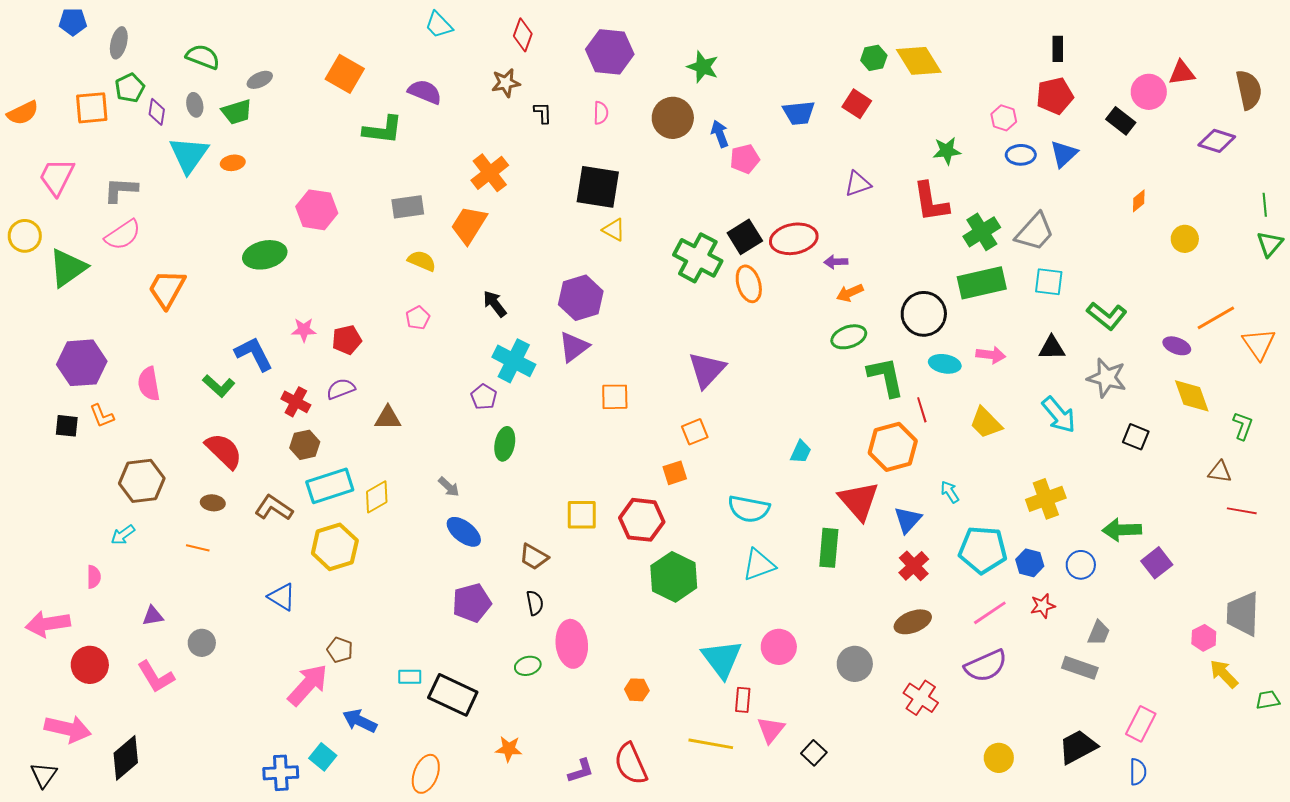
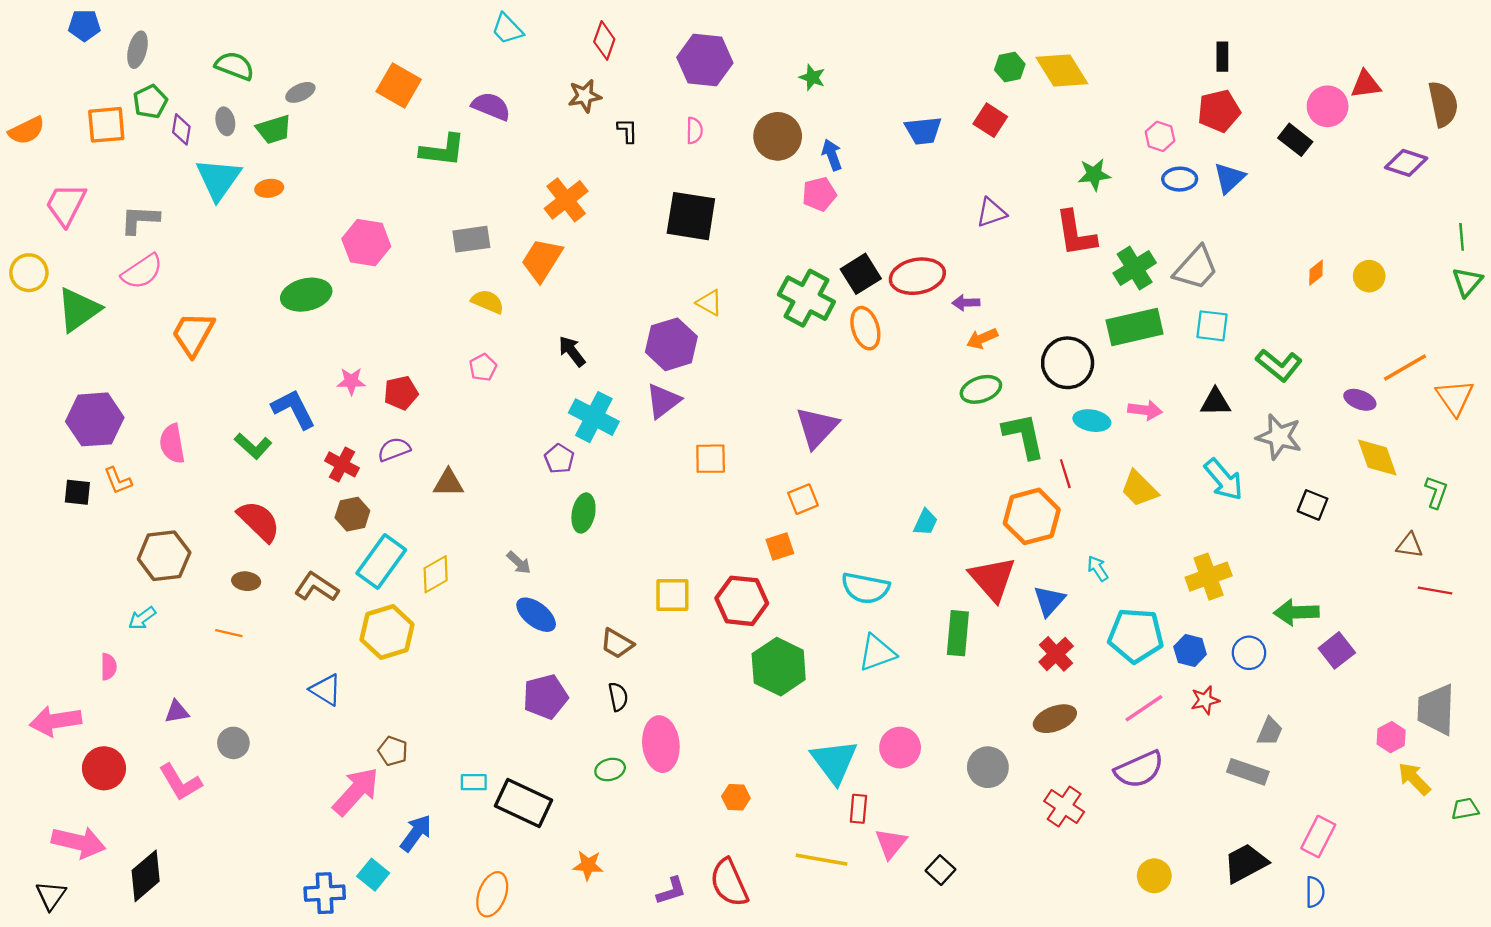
green star: (703, 67) -> (812, 77), size x0.7
pink pentagon: (745, 159) -> (819, 194), moved
orange diamond: (1139, 201) -> (1316, 273), moved
yellow triangle: (614, 230) -> (709, 303), moved
cyan rectangle: (330, 486) -> (381, 562), turned -36
blue arrow: (360, 721) -> (416, 833), turned 100

